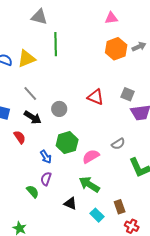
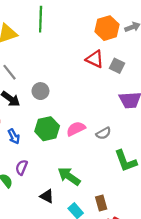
gray square: (128, 94) -> (117, 66), moved
red triangle: (96, 97) -> (95, 59), moved
pink semicircle: (91, 156) -> (76, 129), moved
blue arrow: (46, 157) -> (14, 136), moved

